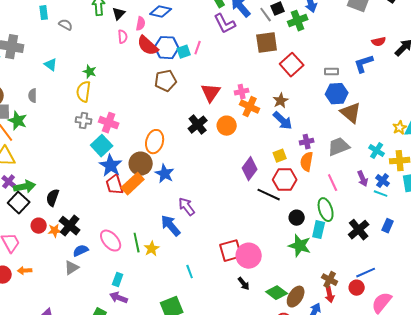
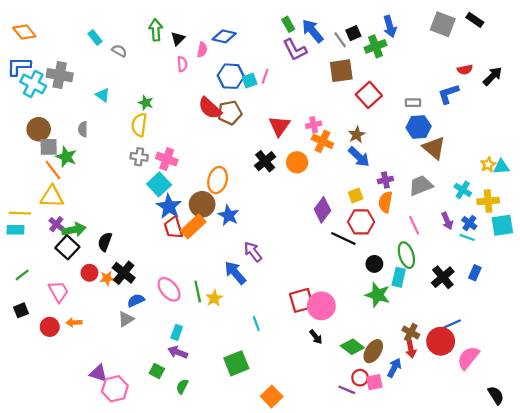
cyan rectangle: (44, 13) -> (95, 38), turned -32
red semicircle: (148, 46) -> (210, 108), moved
red circle: (357, 288) -> (441, 341), size x1.6

